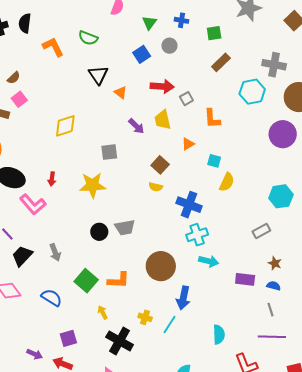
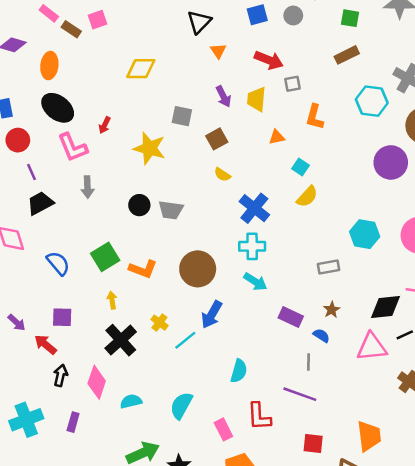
brown square: (160, 165) -> (217, 139), moved
gray arrow: (55, 252) -> (87, 187), moved

